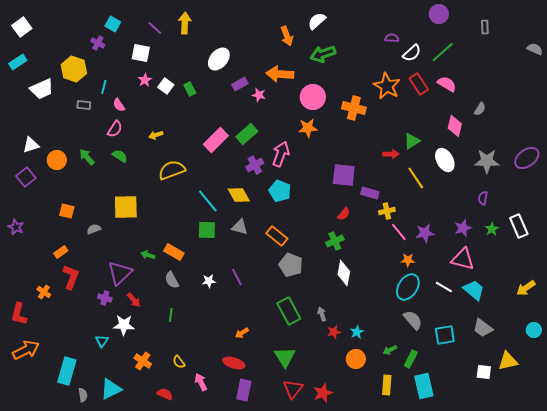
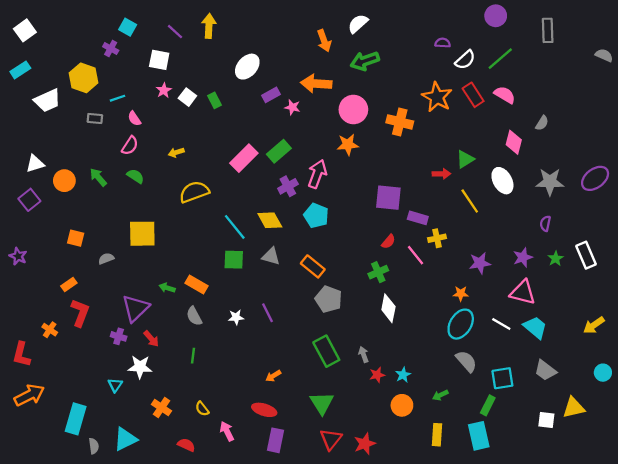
gray rectangle: (485, 27) -> (548, 30), size x1.5
cyan line: (104, 87) -> (117, 98), turned 56
pink line: (399, 232) -> (416, 255), moved
green rectangle: (411, 359) -> (488, 405), moved

